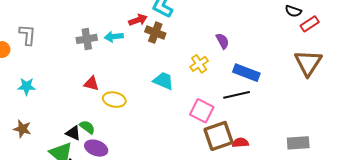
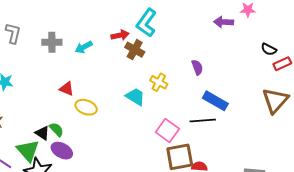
cyan arrow: (114, 37) -> (84, 47), moved, turned -30
gray cross: (87, 39) -> (52, 42), moved
yellow cross: (199, 64) -> (159, 82), moved, turned -36

